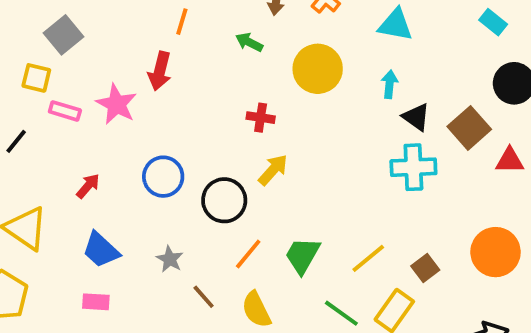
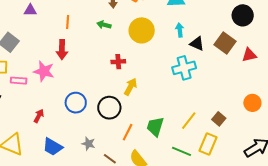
cyan cross: (413, 167) -> (184, 68), moved
orange circle: (495, 252) -> (252, 103), size x0.7

